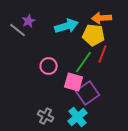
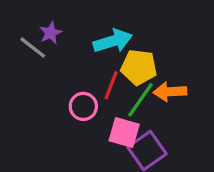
orange arrow: (102, 18) -> (170, 92), moved
yellow pentagon: (94, 35) -> (139, 67), moved
red line: (103, 54) -> (111, 85), moved

